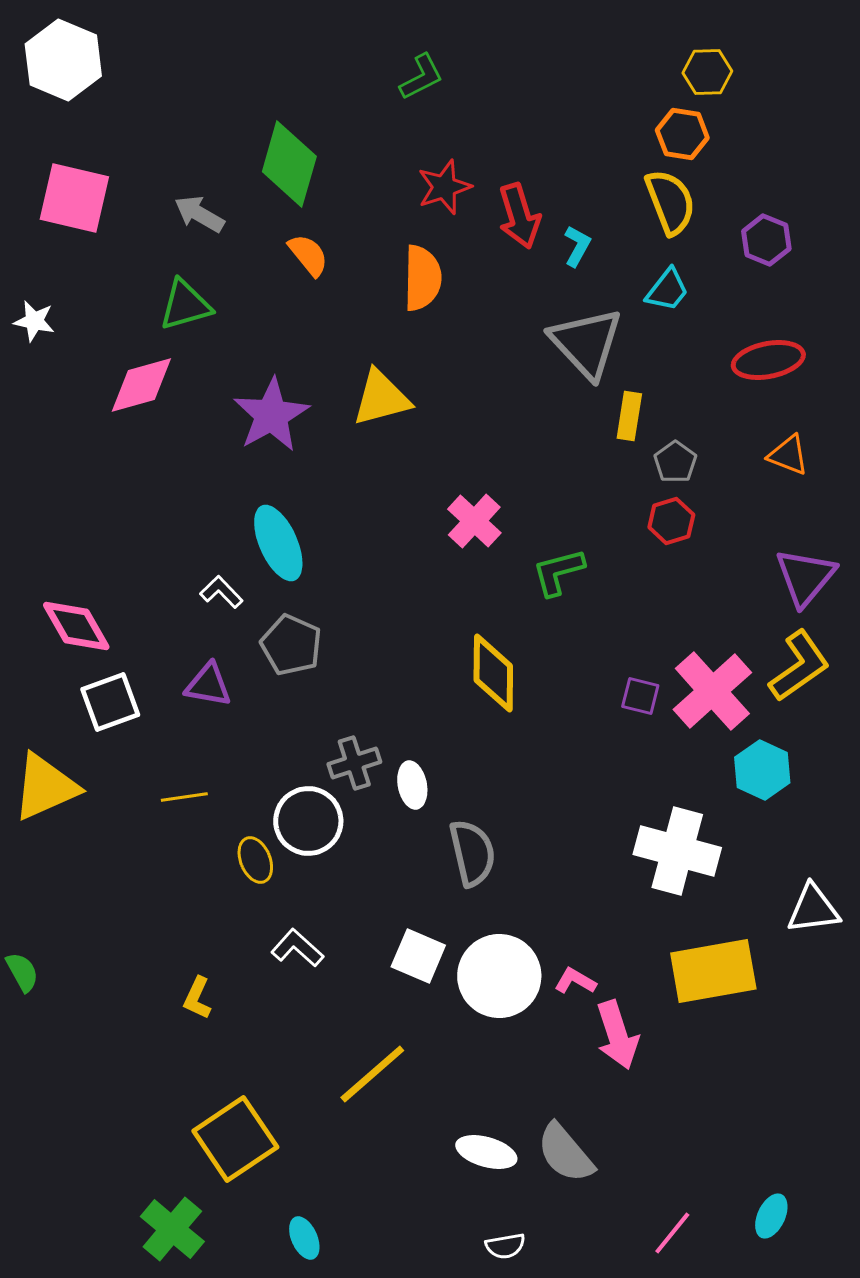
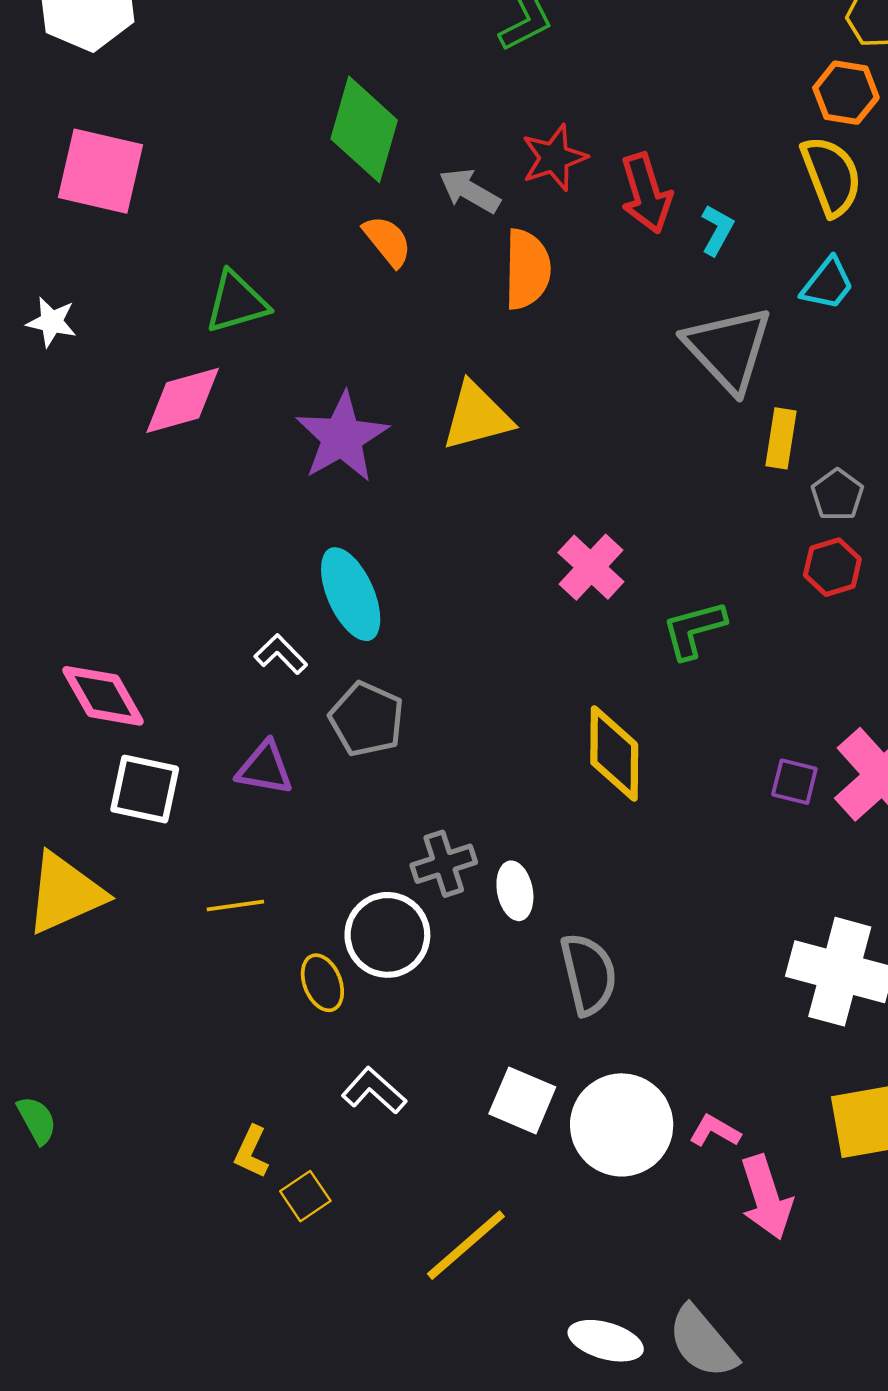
gray arrow: (199, 214) -> (470, 191), moved
white square: (110, 702) -> (145, 789), turned 32
yellow square: (235, 1139) -> (305, 1196), moved, size x0.5

